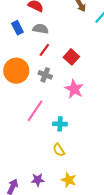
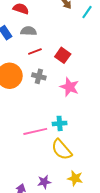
red line: (44, 50) -> (35, 52), turned 40
pink line: (35, 111) -> (35, 131), moved, turned 50
yellow semicircle: (59, 150) -> (62, 150), size x1.6

